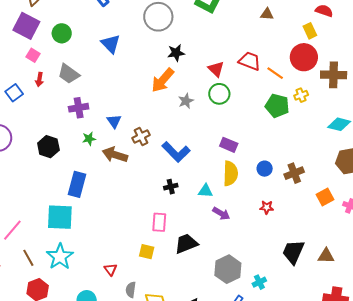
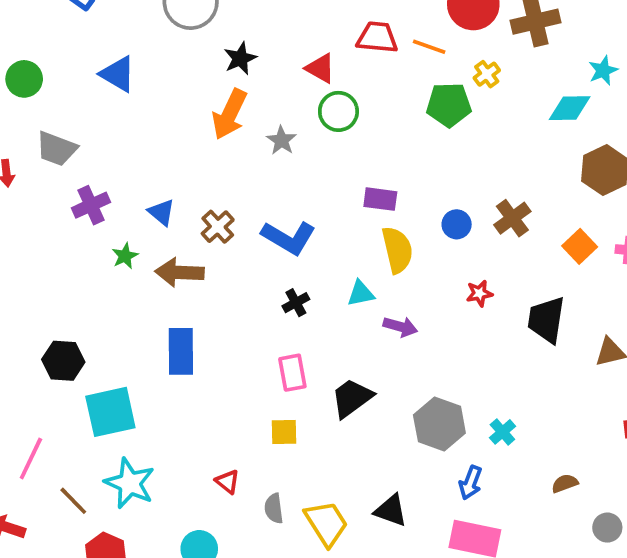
black hexagon: (48, 147) -> (63, 361), moved
blue rectangle: (77, 184) -> (181, 351), moved
black trapezoid: (293, 252) -> (546, 320), moved

